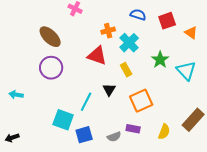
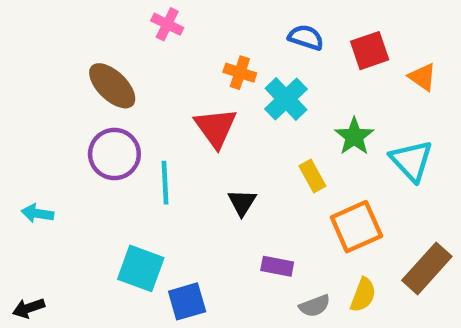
orange cross: (108, 31) -> (240, 73), turned 32
red triangle: (97, 56) -> (216, 128), turned 35
yellow rectangle: (126, 70) -> (312, 176), moved
orange square: (141, 101) -> (356, 227), moved
cyan line: (86, 102) -> (165, 183), moved, turned -30
purple rectangle: (133, 129) -> (277, 266), moved
gray semicircle: (114, 137) -> (315, 306), moved

